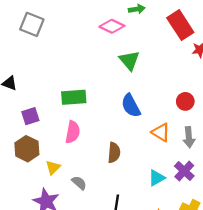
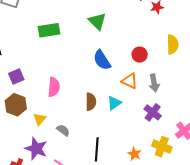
green rectangle: (74, 97) -> (49, 30), moved
red circle: (185, 101) -> (140, 55), moved
cyan triangle: (157, 178) -> (114, 103), moved

